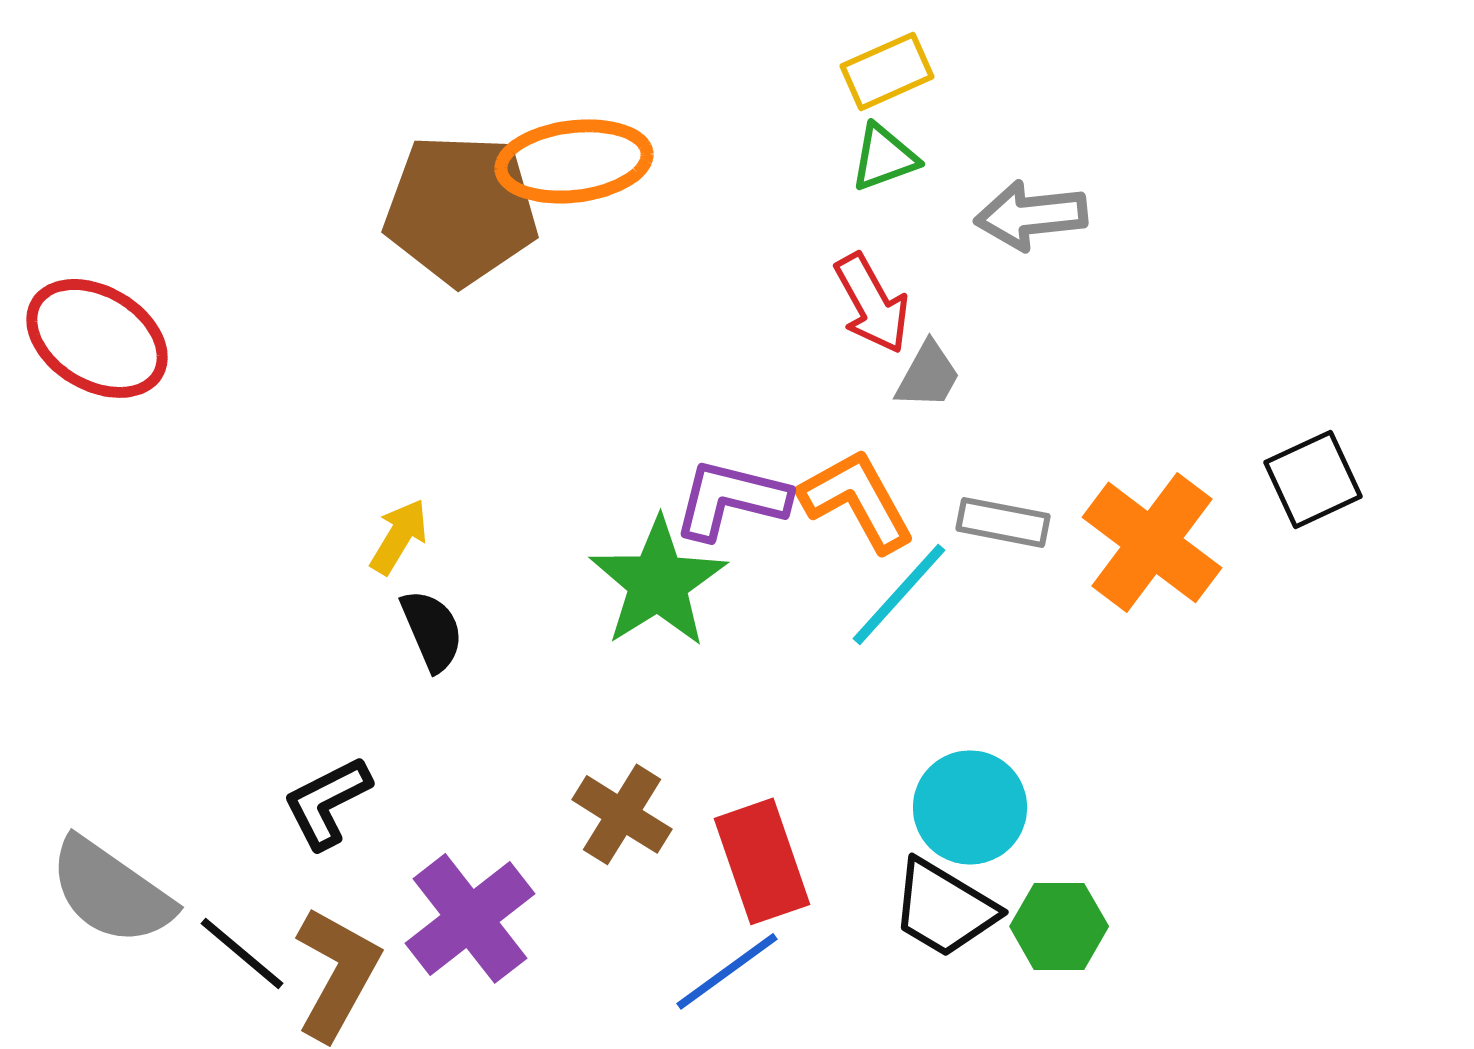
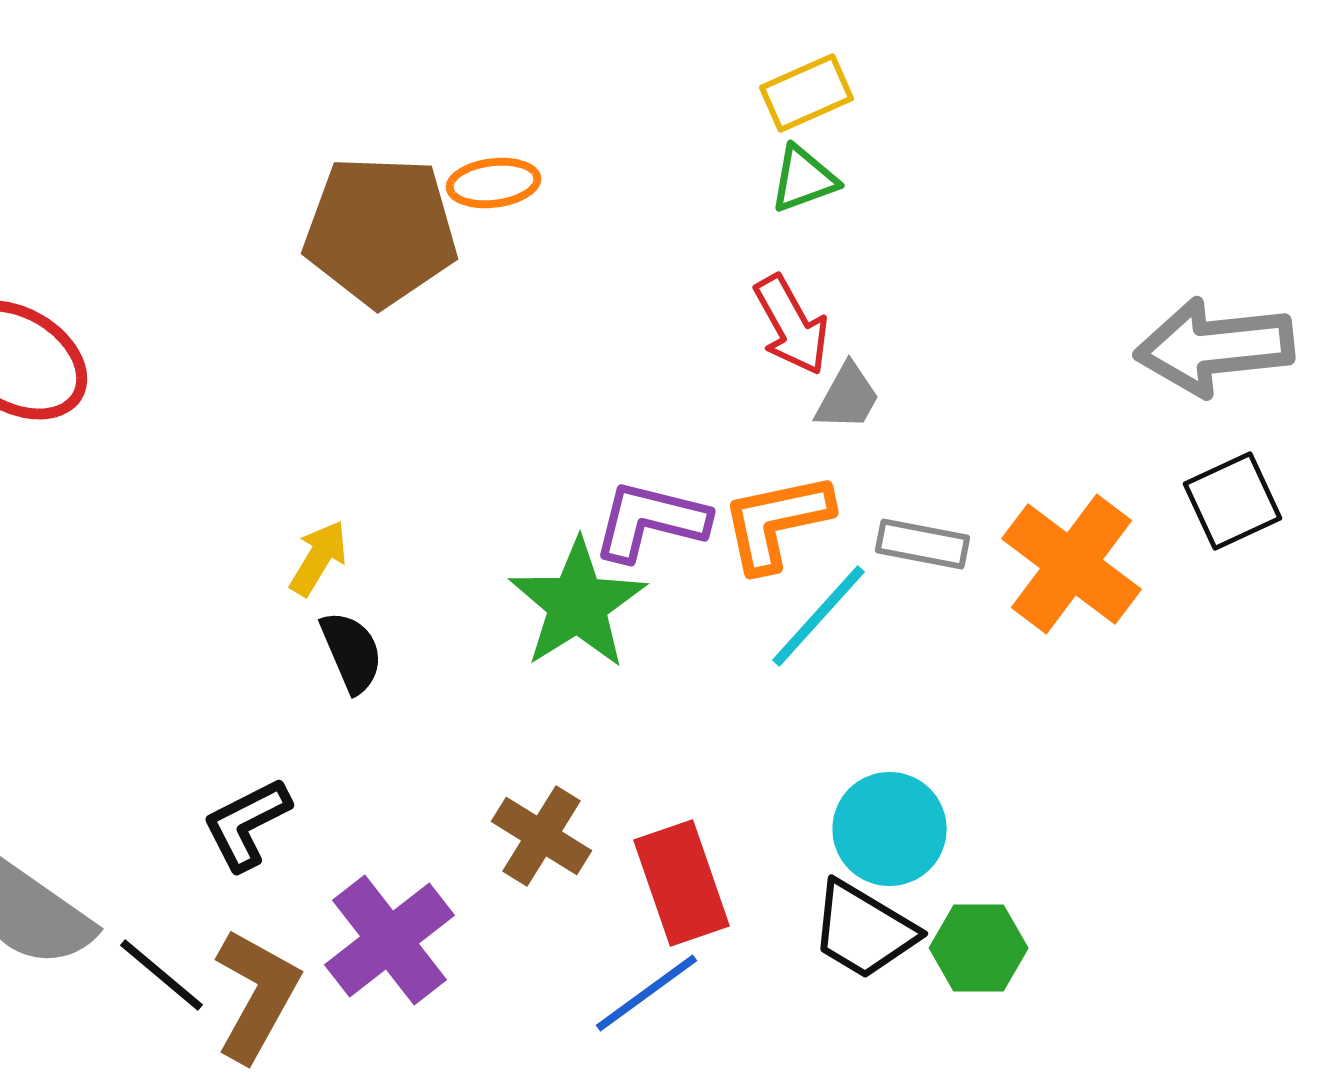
orange ellipse: (574, 161) -> (494, 183), size x0.6
gray arrow: (1031, 215) -> (1214, 347), moved, size x1.4
orange L-shape: (857, 500) -> (776, 522), turned -73

